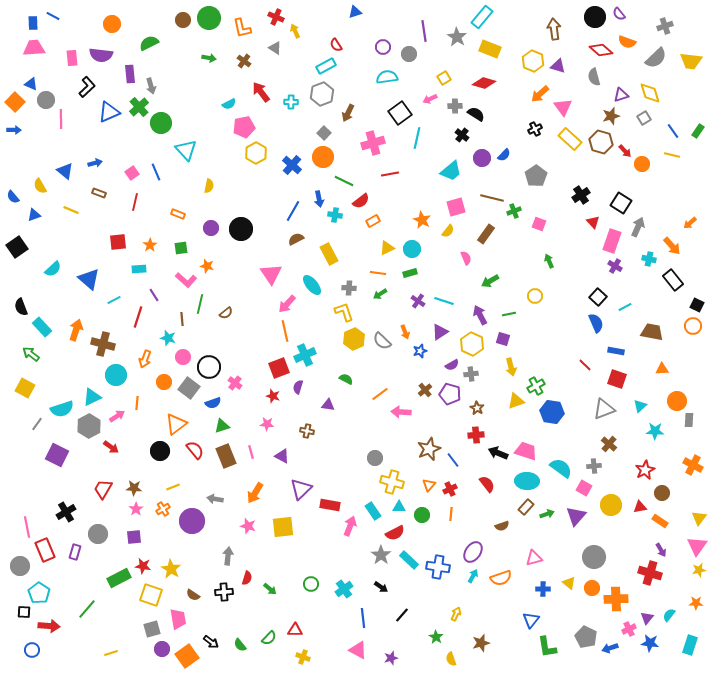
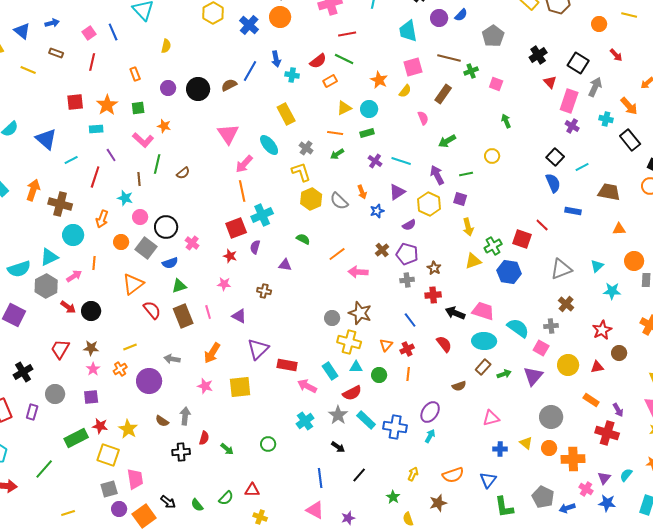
red arrow: (625, 151) -> (616, 55), moved
cyan trapezoid: (451, 171) -> (408, 31), turned 120
green line: (344, 181) -> (344, 59), moved
orange rectangle: (178, 214) -> (135, 74), turned 48
brown semicircle: (296, 239) -> (229, 85), moved
orange star: (150, 245) -> (107, 105), size x1.5
gray cross: (349, 288) -> (306, 148), turned 32
gray cross: (471, 374) -> (407, 280), moved
red square: (617, 379) -> (522, 239), moved
brown star: (429, 449) -> (360, 313), moved, turned -30
black circle: (160, 451) -> (91, 311), moved
orange rectangle: (660, 521) -> (591, 400), moved
pink arrow: (350, 526) -> (307, 386), turned -84
orange semicircle: (501, 578) -> (453, 475), moved
cyan cross: (344, 589) -> (305, 421), moved
brown semicircle: (193, 595) -> (162, 421), moved
pink cross: (629, 629) -> (586, 489), turned -32

